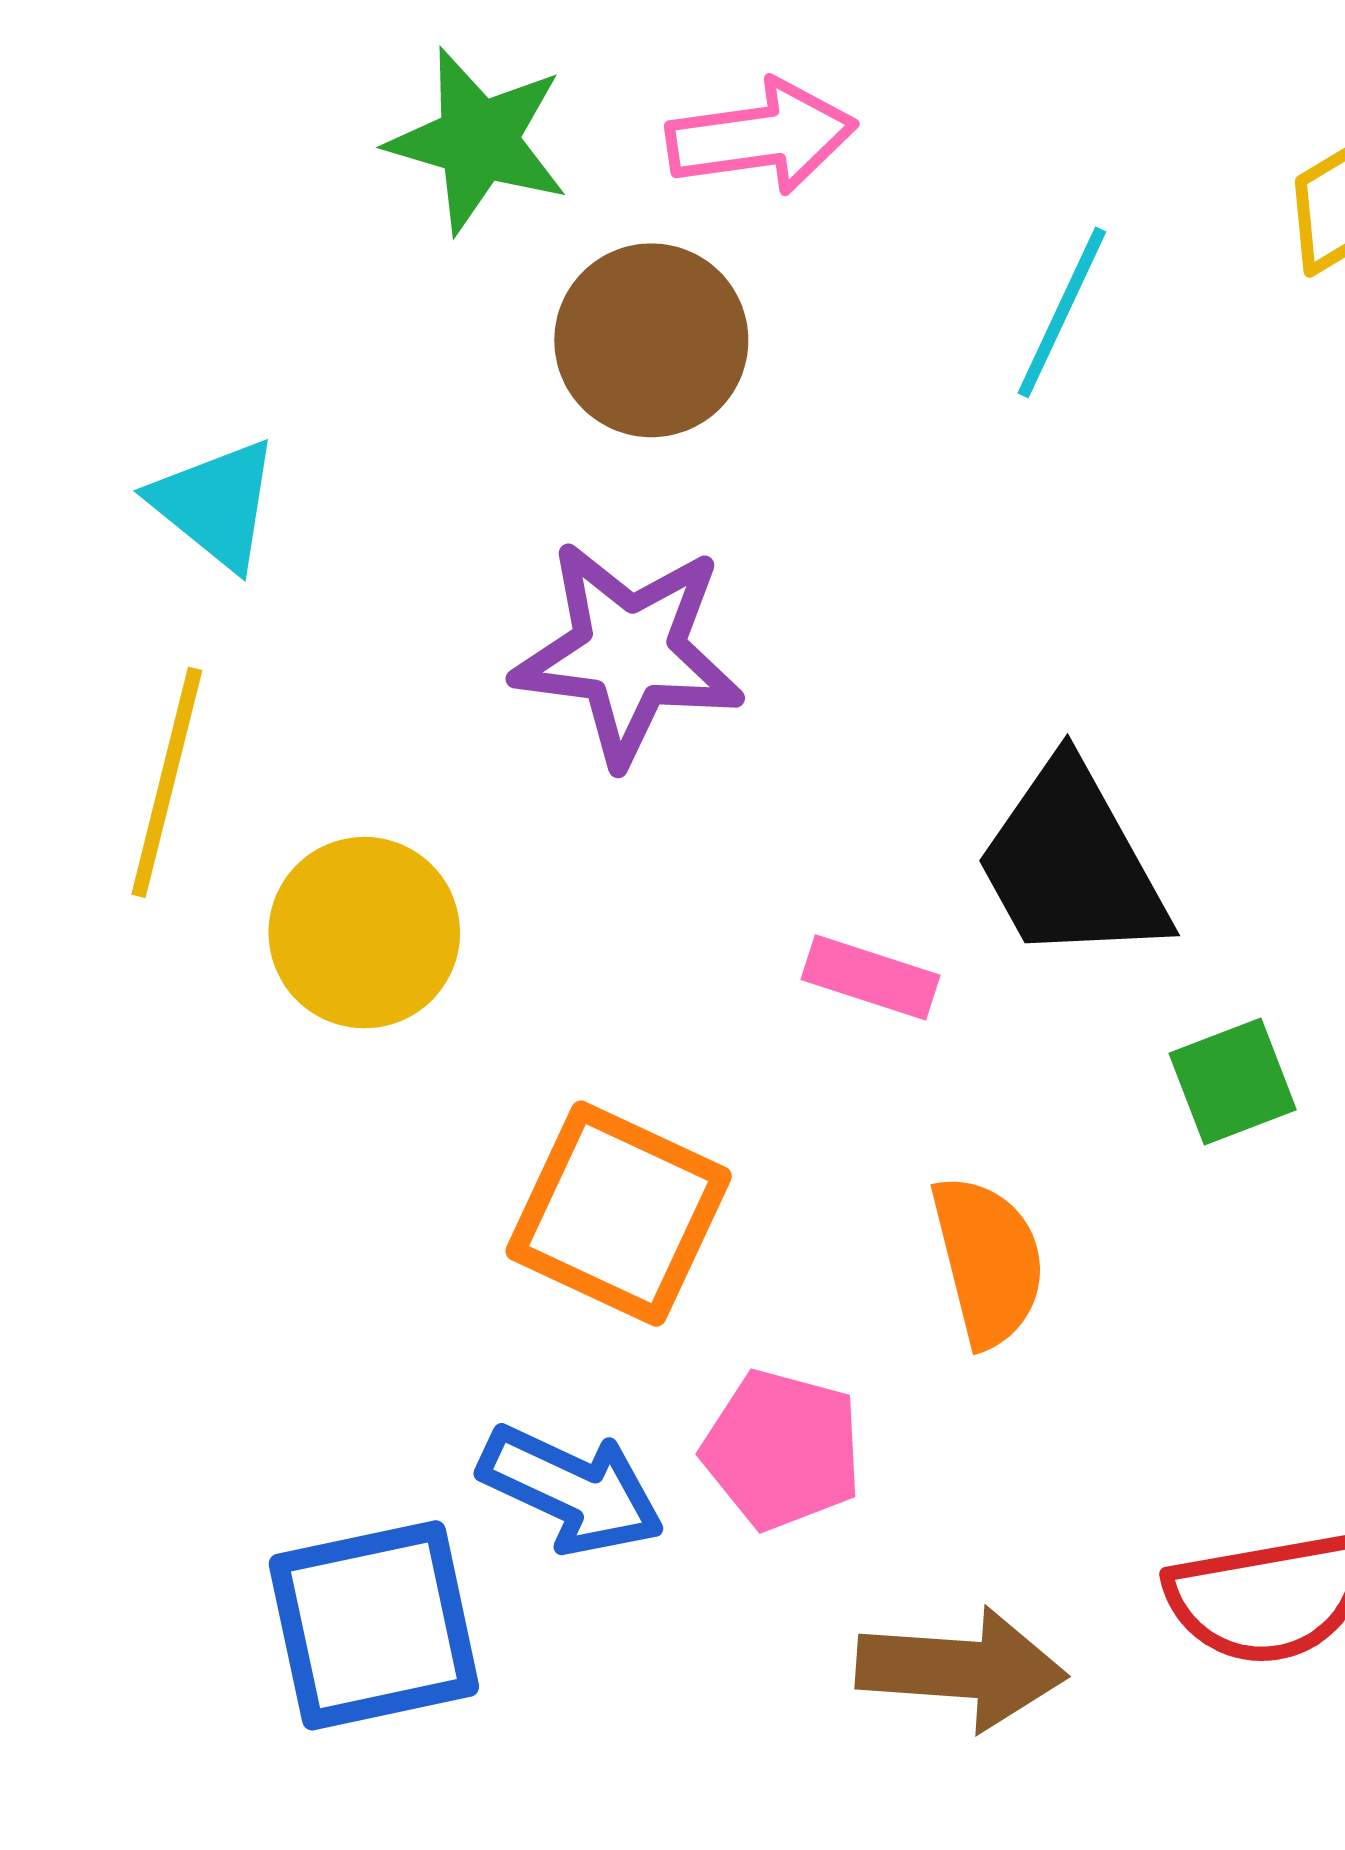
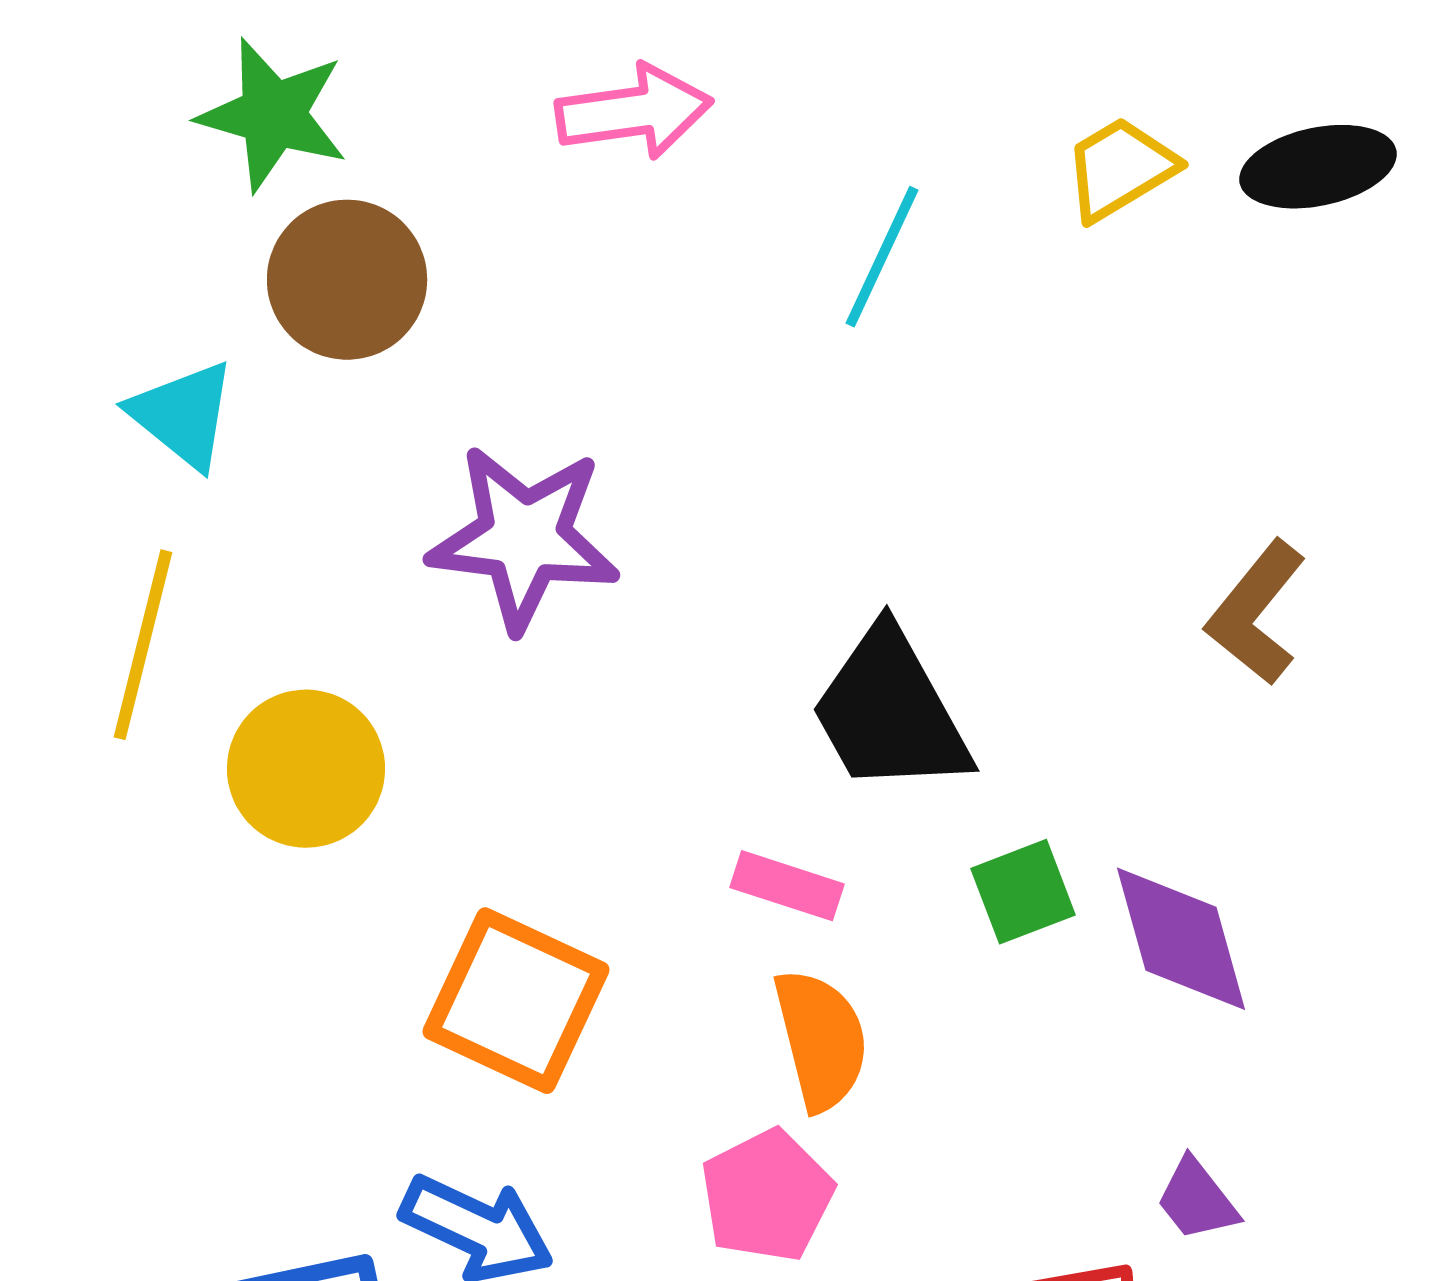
green star: (478, 140) -> (273, 115), moved
brown circle: (651, 340) -> (347, 280), moved
pink rectangle: (871, 977) -> (787, 886), moved
pink pentagon: (782, 1450) -> (767, 1196), moved, turned 30

